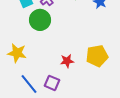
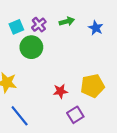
purple square: (52, 83) -> (75, 115), moved, turned 35

